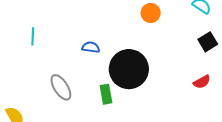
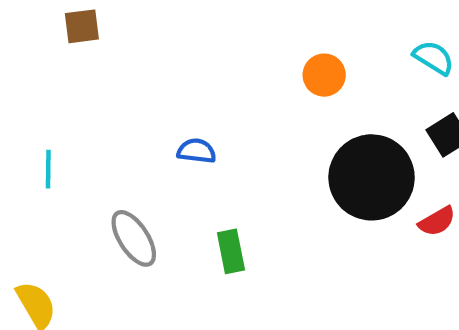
cyan line: (33, 36) -> (48, 169), moved
black circle: (129, 69) -> (372, 177), moved

